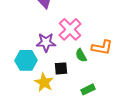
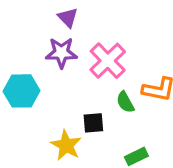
purple star: (46, 42) -> (61, 53), moved
cyan hexagon: (26, 60) -> (21, 91), moved

